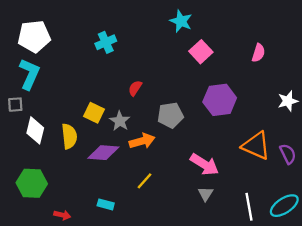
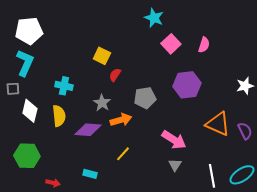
cyan cross: (106, 42) -> (64, 86), moved, turned 36
pink semicircle: (258, 53) -> (204, 45), moved
yellow square: (94, 113) -> (102, 56), moved

